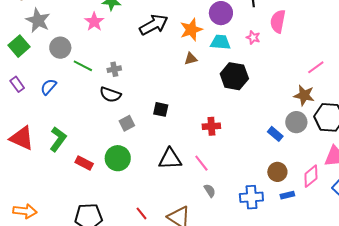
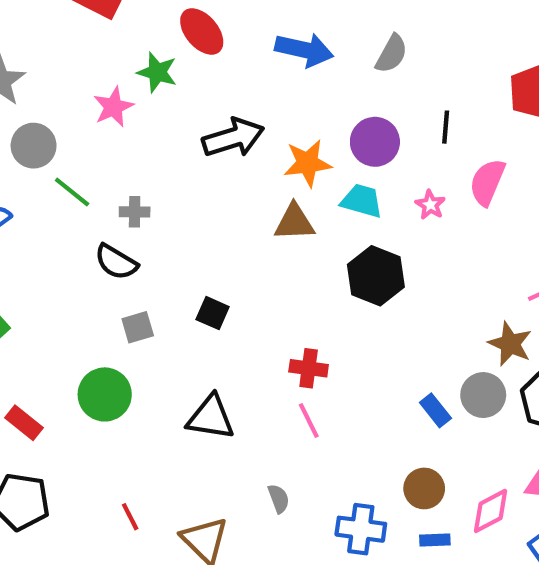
brown triangle: (191, 59) -> (294, 222), size x1.5
red rectangle: (84, 163) -> (24, 423), moved
pink line: (201, 163) -> (309, 421), moved

